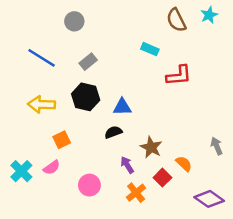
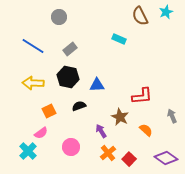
red L-shape: (179, 75) -> (142, 96), moved
black semicircle: (113, 132) -> (79, 106), moved
cyan cross: (21, 171) -> (28, 151), moved
red square: (162, 178) -> (129, 159), moved

